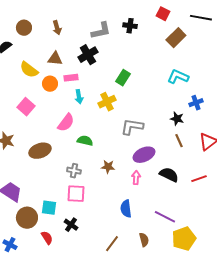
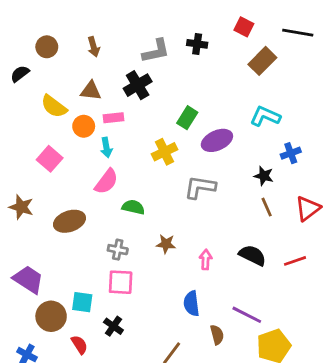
cyan arrow: (79, 97) -> (106, 147), moved
purple ellipse: (144, 155) -> (217, 140), moved
brown semicircle: (144, 240) -> (217, 335), moved

